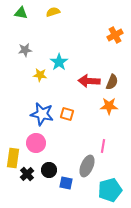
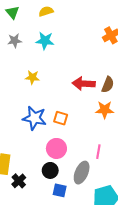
green triangle: (21, 13) -> (12, 12), turned 40
gray star: (25, 50) -> (15, 41), moved
cyan star: (59, 62) -> (45, 41), moved, turned -30
pink circle: (36, 143) -> (56, 148), moved
black circle: (49, 170) -> (50, 170), moved

